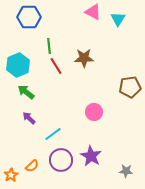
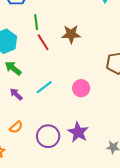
cyan line: (53, 134) -> (44, 87), moved
orange semicircle: (32, 166) -> (16, 127), moved

